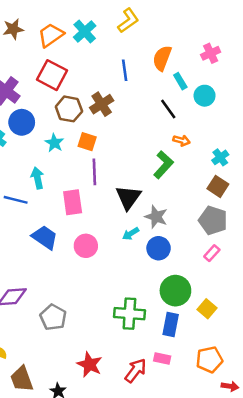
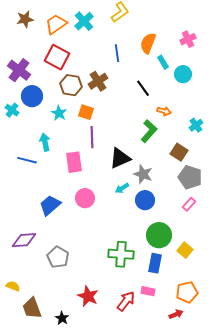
black line: (168, 109) -> (143, 88), moved
brown square: (218, 186) -> (179, 152), moved
black triangle: (128, 197) -> (120, 158), turned 30
blue trapezoid: (45, 237) -> (50, 205), moved, turned -75
red arrow: (230, 386) -> (176, 314), moved, turned -32

